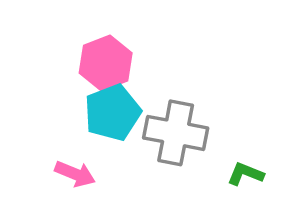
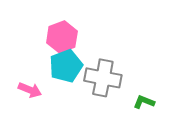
pink arrow: (75, 174) -> (30, 90), moved

